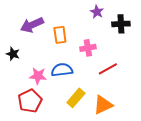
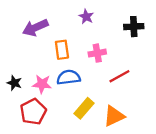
purple star: (97, 12) -> (86, 17), moved
orange rectangle: (60, 35) -> (62, 50), moved
black star: (13, 54) -> (14, 83), moved

